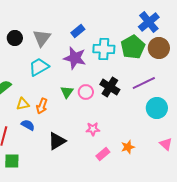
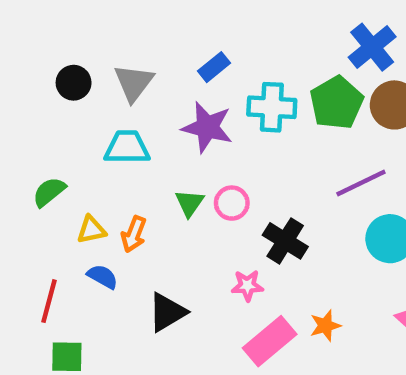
cyan trapezoid: (39, 67) -> (127, 147), turned 30
black cross: (110, 87) -> (285, 241), moved
pink rectangle: (103, 154) -> (270, 341), size x1.6

